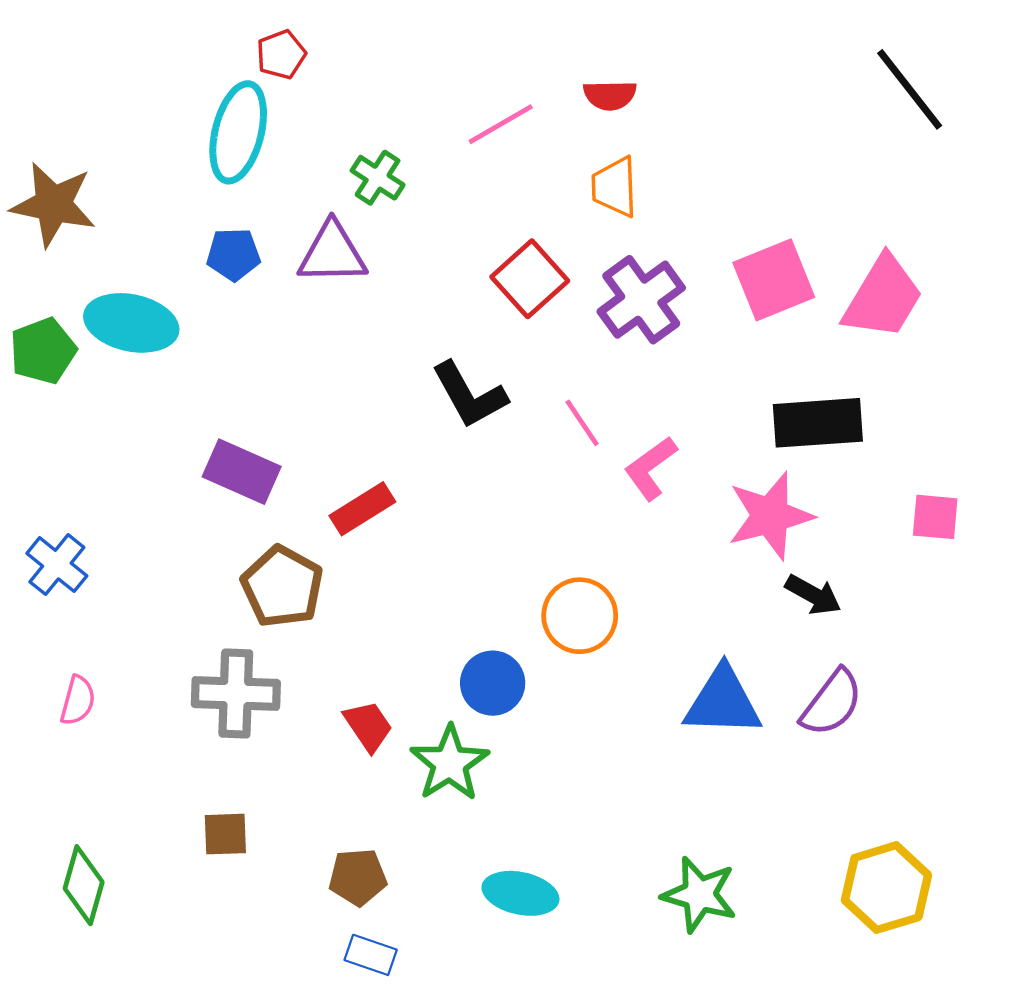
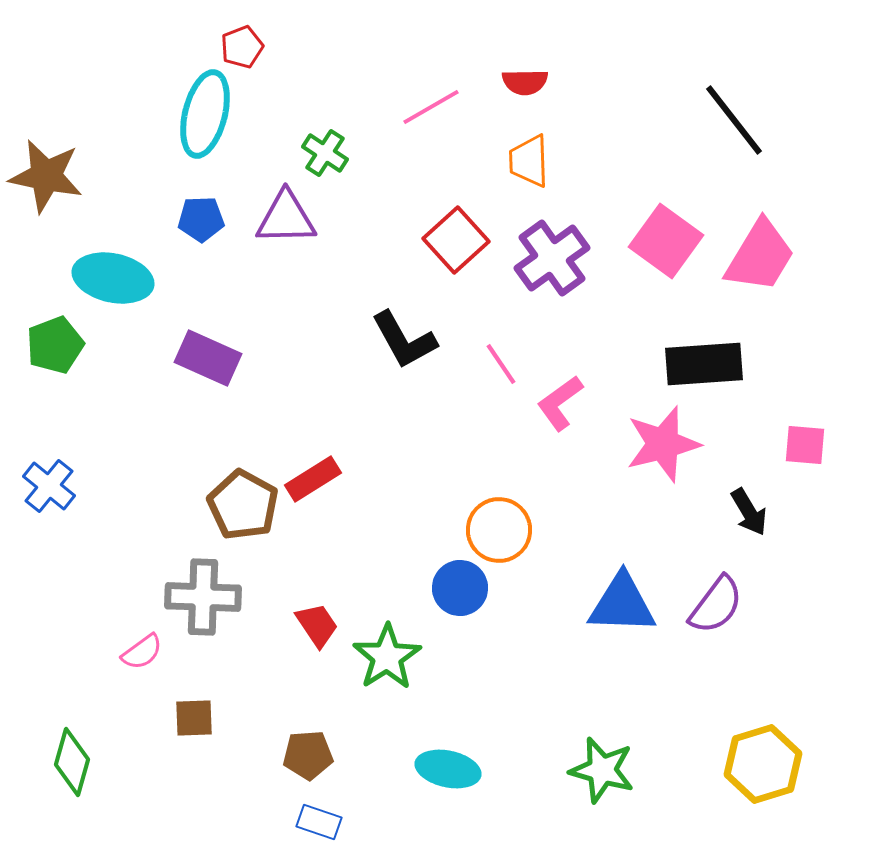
black line: (910, 89) -> (734, 120), moved
pink square: (774, 280) -> (666, 241), turned -32
green pentagon: (43, 351) -> (55, 345), moved
purple rectangle: (242, 472) -> (208, 358), moved
red rectangle: (362, 509) -> (313, 479), moved
black arrow: (813, 595) -> (749, 512), moved, turned 30
blue circle: (493, 683) -> (460, 588), moved
pink semicircle: (78, 700) -> (142, 652), moved, turned 39

